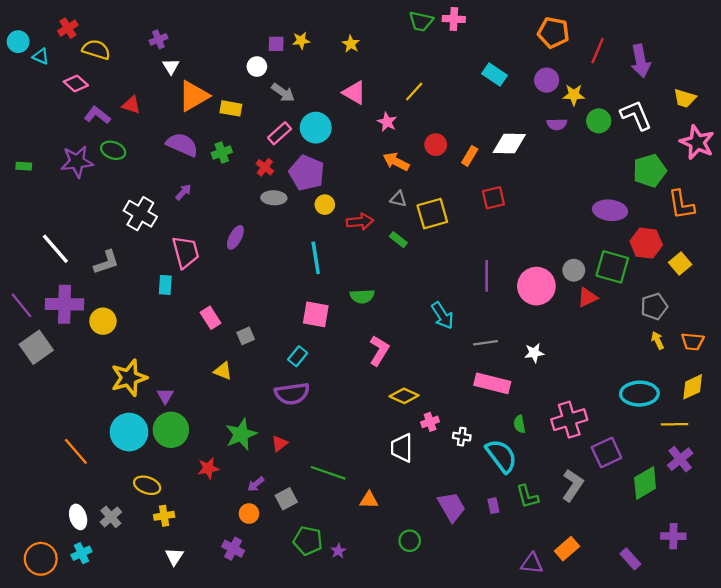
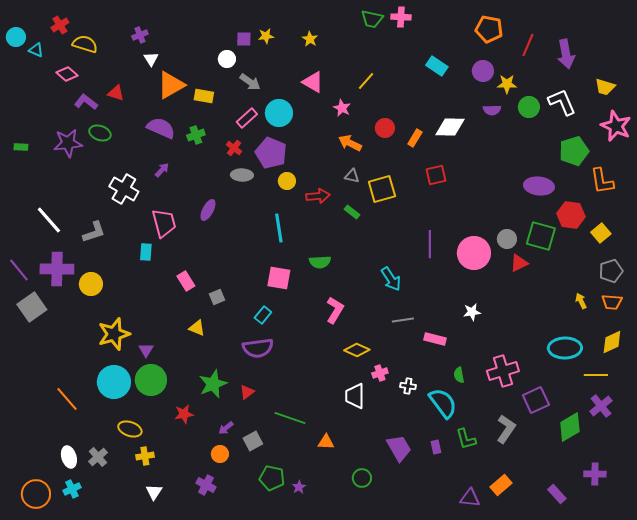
gray pentagon: (654, 306) -> (611, 271), moved
gray line: (485, 343) -> (403, 320), moved
pink rectangle: (492, 383) -> (435, 339), size x0.7

